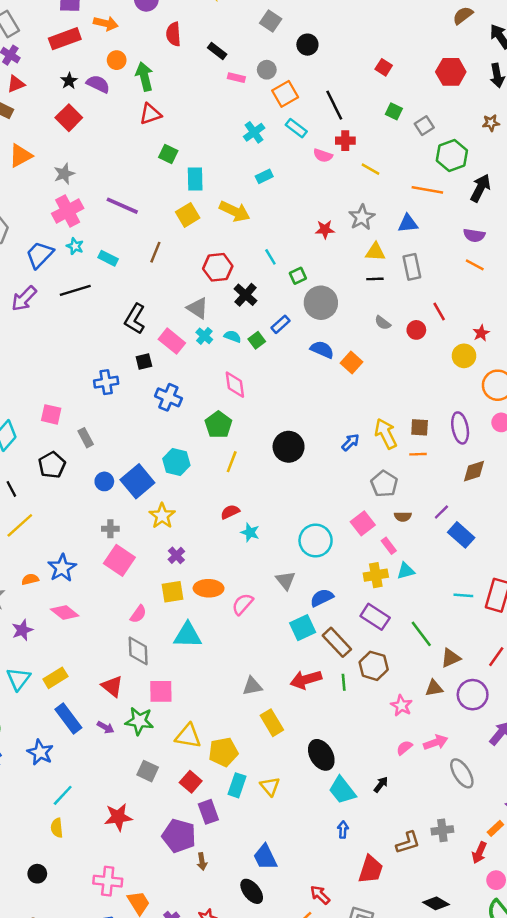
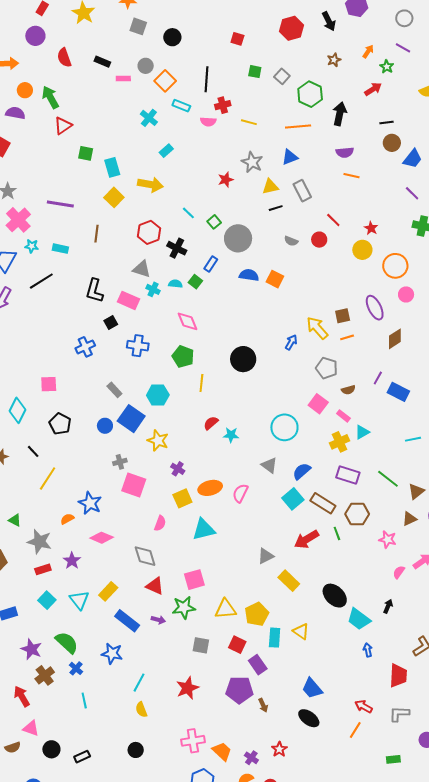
black line: (334, 105) -> (206, 79), turned 45
gray rectangle: (86, 438) -> (114, 390), moved
gray diamond: (138, 651) -> (145, 556), moved

